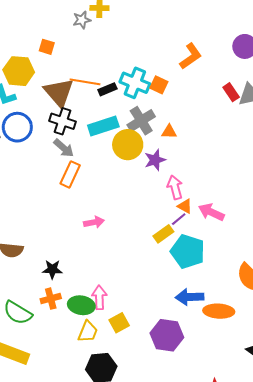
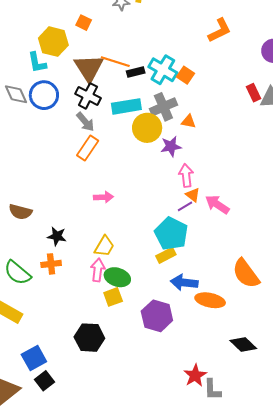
orange L-shape: (191, 56) -> (220, 30), moved
yellow rectangle: (163, 234) -> (166, 255), moved
cyan pentagon: (188, 252) -> (171, 234), moved
green ellipse: (81, 305) -> (117, 277), moved
yellow trapezoid: (88, 332) -> (104, 246), moved

